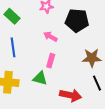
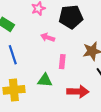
pink rectangle: (51, 61) -> (62, 62), moved

